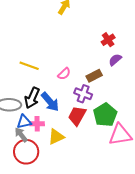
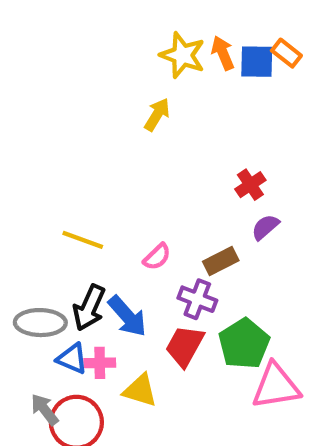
blue triangle: (24, 122) -> (72, 359), turned 35
gray arrow: (21, 135) -> (45, 410), moved
yellow triangle: (56, 137) -> (140, 390), turned 42

